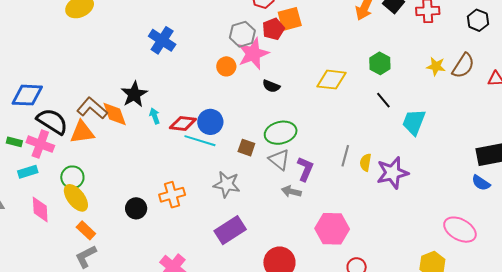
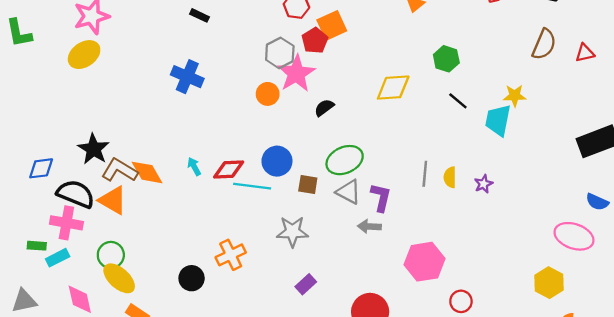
yellow star: (436, 66) -> (515, 96), moved
black semicircle: (271, 86) -> (324, 108), turned 132
black star: (134, 94) -> (94, 149), moved
blue diamond: (27, 95) -> (41, 168), size x0.7
blue circle: (210, 122) -> (277, 161), moved
orange triangle: (82, 132) -> (113, 200), turned 48
green rectangle: (14, 142) -> (37, 246), moved
purple star: (392, 173) -> (483, 184), size x0.5
blue semicircle: (481, 183) -> (597, 202), moved
purple rectangle: (230, 230) -> (306, 284), size x0.6

